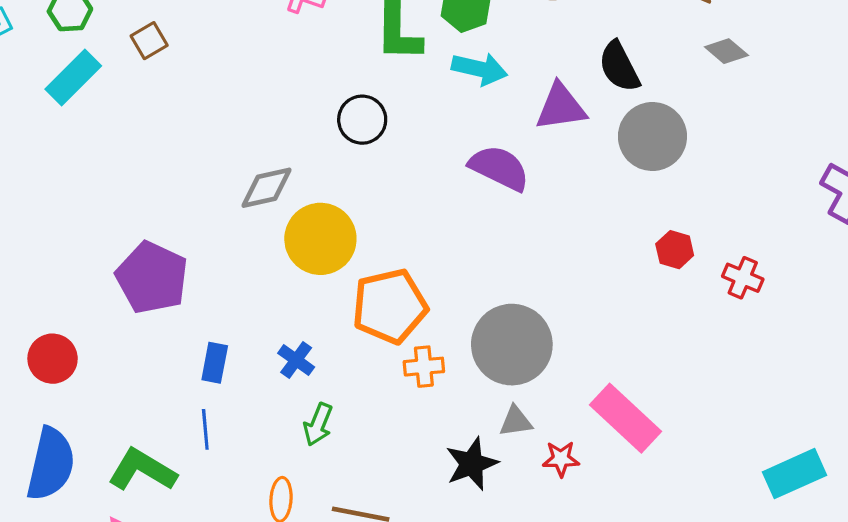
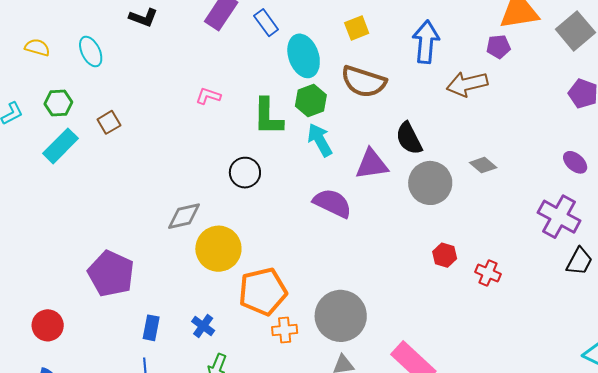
gray diamond: (726, 51) -> (483, 165), moved
cyan arrow: (480, 69) -> (320, 140), turned -132

